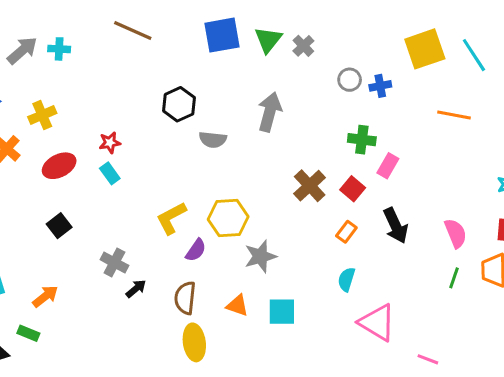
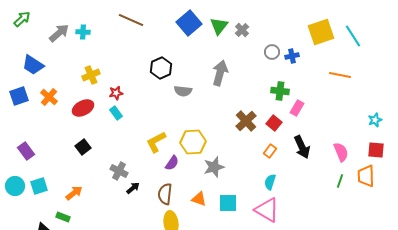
blue square: (222, 35) -> (189, 23), turned -30
yellow cross: (42, 115) -> (91, 75), moved
pink triangle: (377, 322) -> (267, 210), moved

